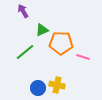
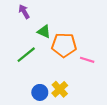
green triangle: (42, 30) -> (44, 31), turned 48
yellow cross: (57, 85) -> (60, 89), turned 35

